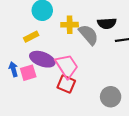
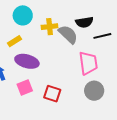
pink trapezoid: (67, 66) -> (88, 63), moved, turned 30
pink square: (28, 73) -> (25, 87), moved
red square: (66, 84) -> (52, 94), moved

